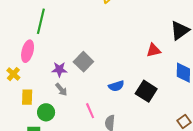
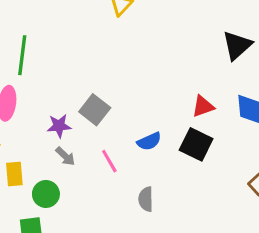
red triangle: (154, 50) -> (203, 106), moved
pink line: (90, 111) -> (109, 161), moved

